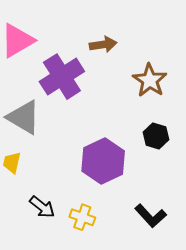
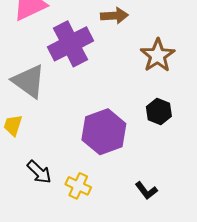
black L-shape: (150, 216) -> (146, 191), size x0.7

